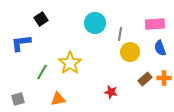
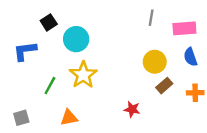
cyan circle: (95, 23) -> (76, 39), moved
gray line: (120, 34) -> (151, 18), moved
brown rectangle: (145, 79) -> (164, 86), moved

